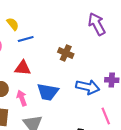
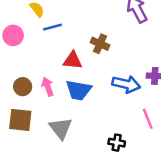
red triangle: (23, 68) -> (73, 60), moved
pink arrow: (22, 98) -> (48, 87), moved

